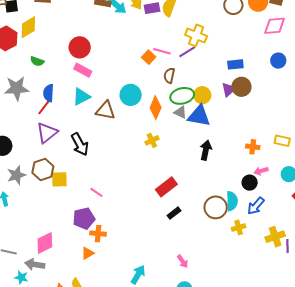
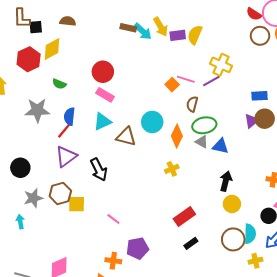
yellow circle: (202, 95) -> (232, 204), moved
blue triangle: (199, 116) -> (220, 146), size x0.7
purple pentagon: (84, 218) -> (138, 248), moved

